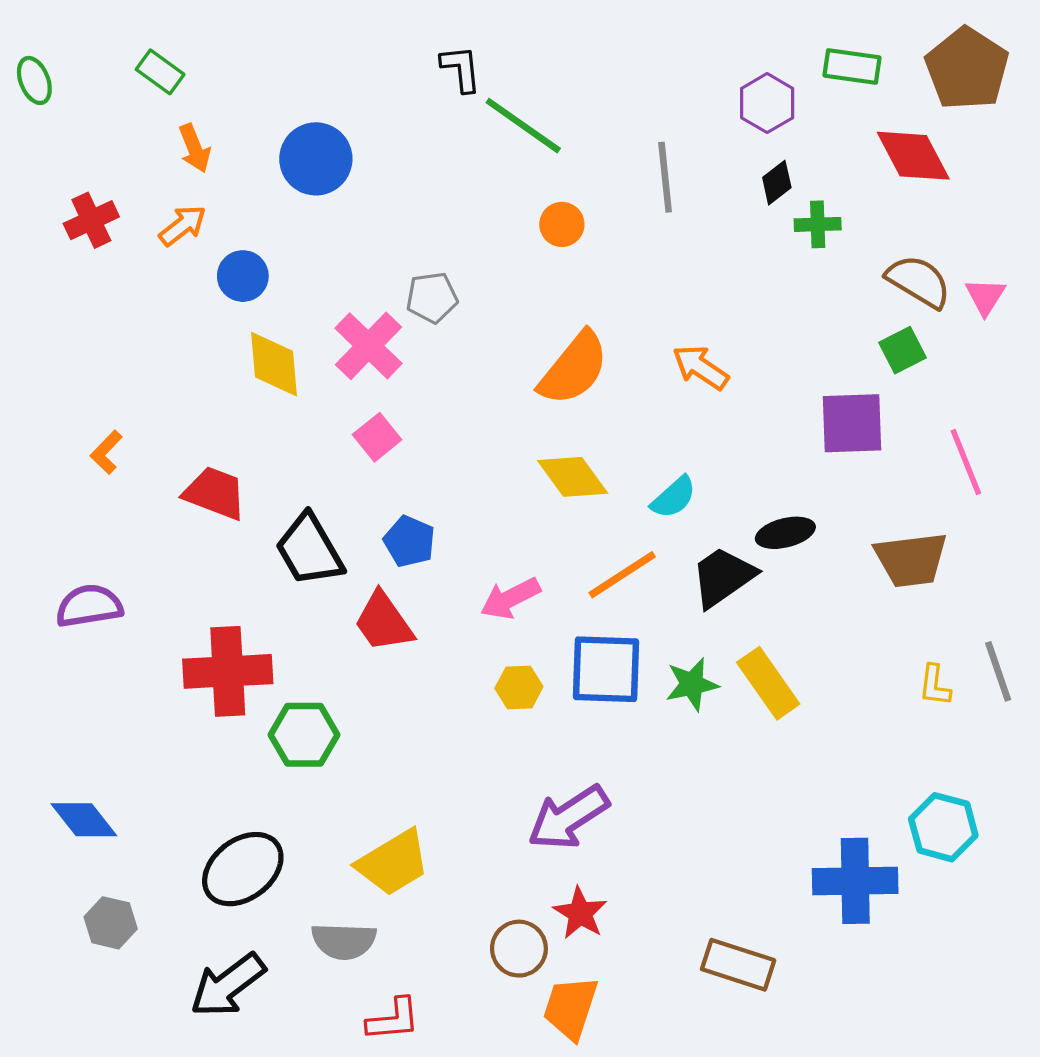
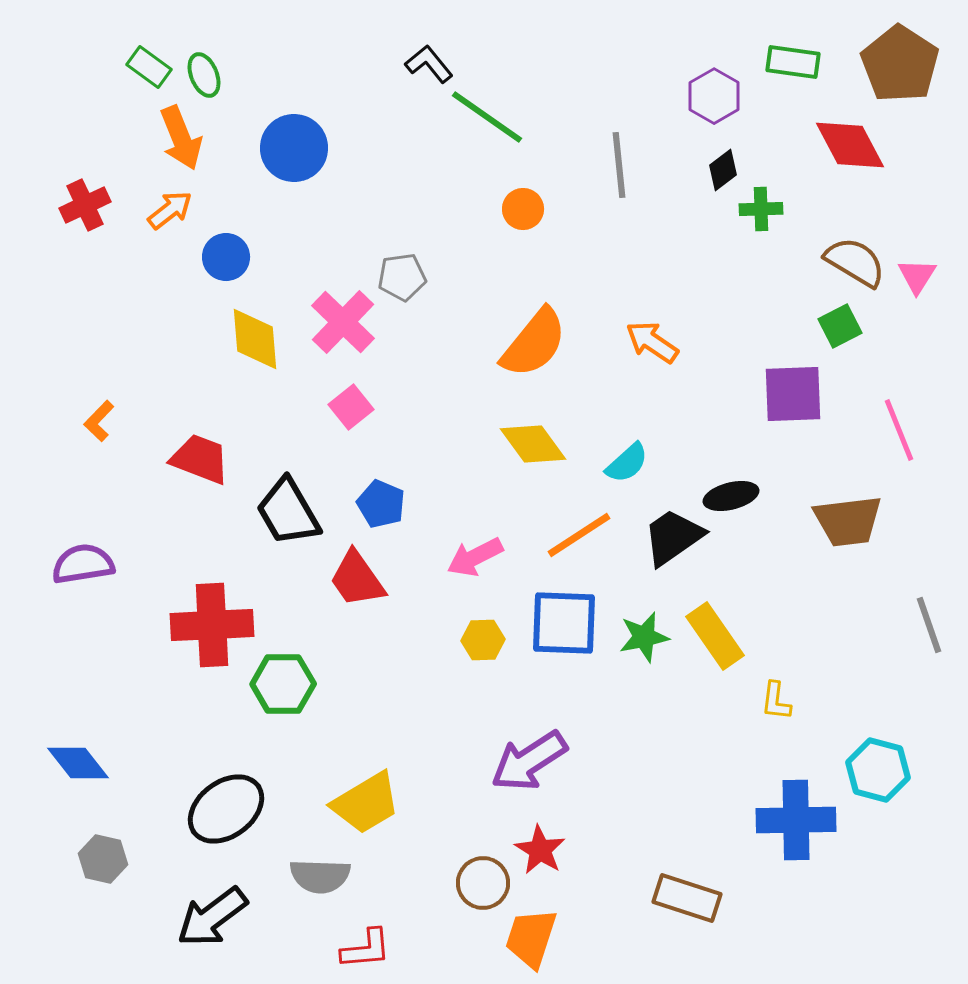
black L-shape: (461, 69) -> (429, 64), turned -33
green ellipse: (34, 80) -> (204, 75), moved
orange arrow: (194, 148) -> (181, 138), size x1.4
yellow L-shape: (935, 685) -> (776, 701), moved

